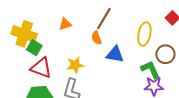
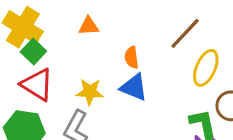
brown line: (104, 19) -> (185, 33), moved
blue triangle: (115, 54) -> (134, 87), moved

